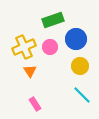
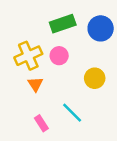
blue circle: (76, 39) -> (101, 28), moved
cyan line: (82, 95) -> (72, 113), moved

